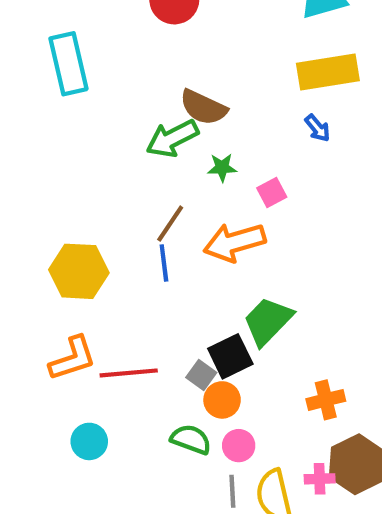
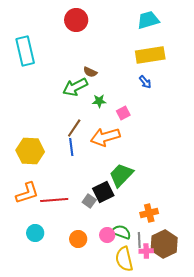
brown semicircle: (203, 107) -> (90, 72), size x0.6
orange circle: (222, 400) -> (78, 239), moved
green semicircle: (191, 439) -> (121, 232), moved
gray line: (232, 491) -> (139, 240), moved

